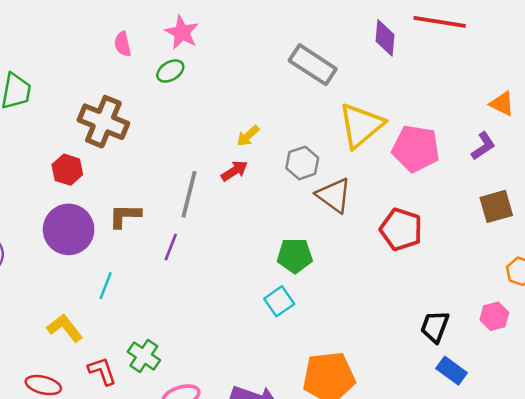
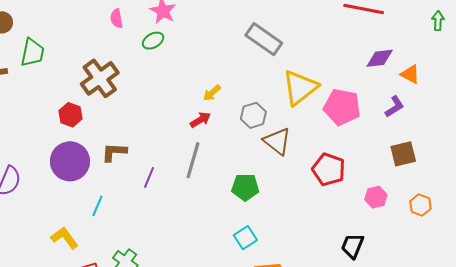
purple diamond: (385, 38) -> (380, 58), moved, turned 76
brown cross: (103, 122) -> (100, 78), turned 30
gray line: (189, 194) -> (193, 160), moved
cyan square: (279, 301) -> (245, 238), moved
pink hexagon: (494, 316) -> (376, 197), moved

